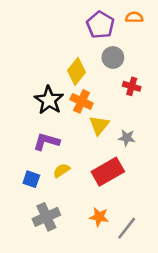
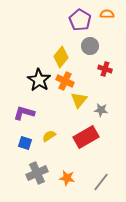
purple L-shape: (46, 142) -> (24, 113), moved
orange star: (99, 217) -> (67, 178), moved

